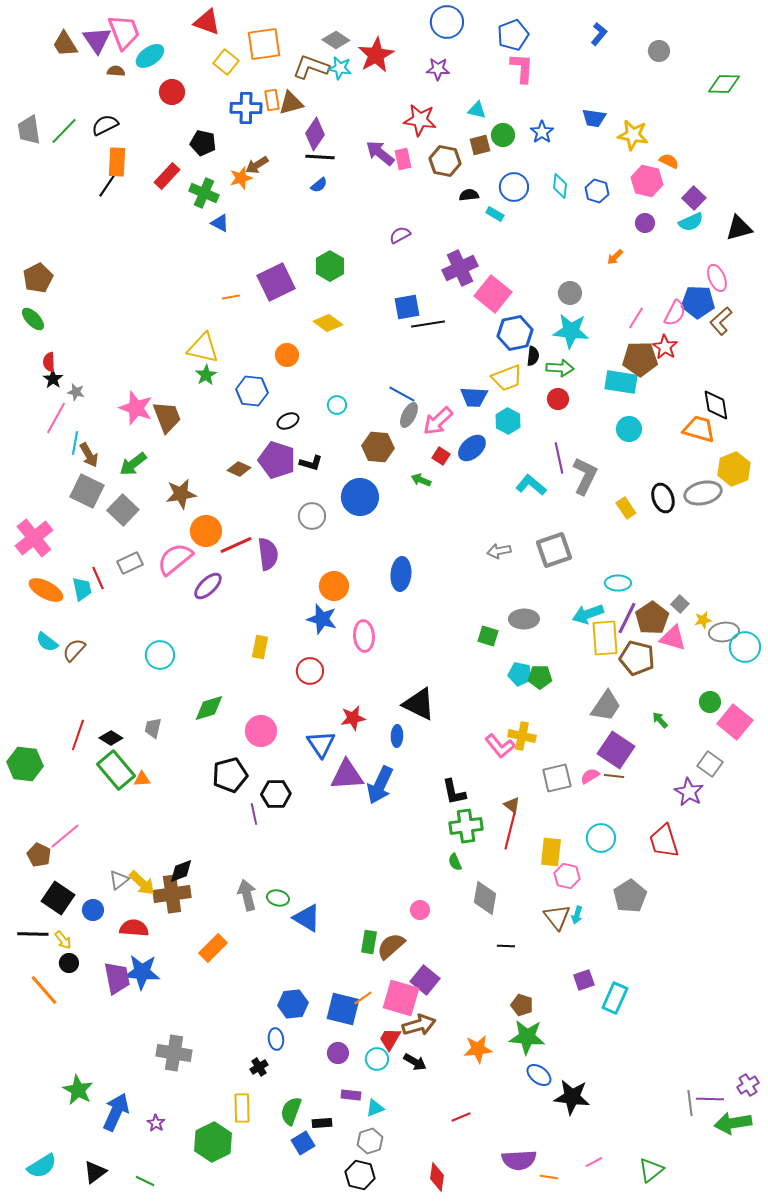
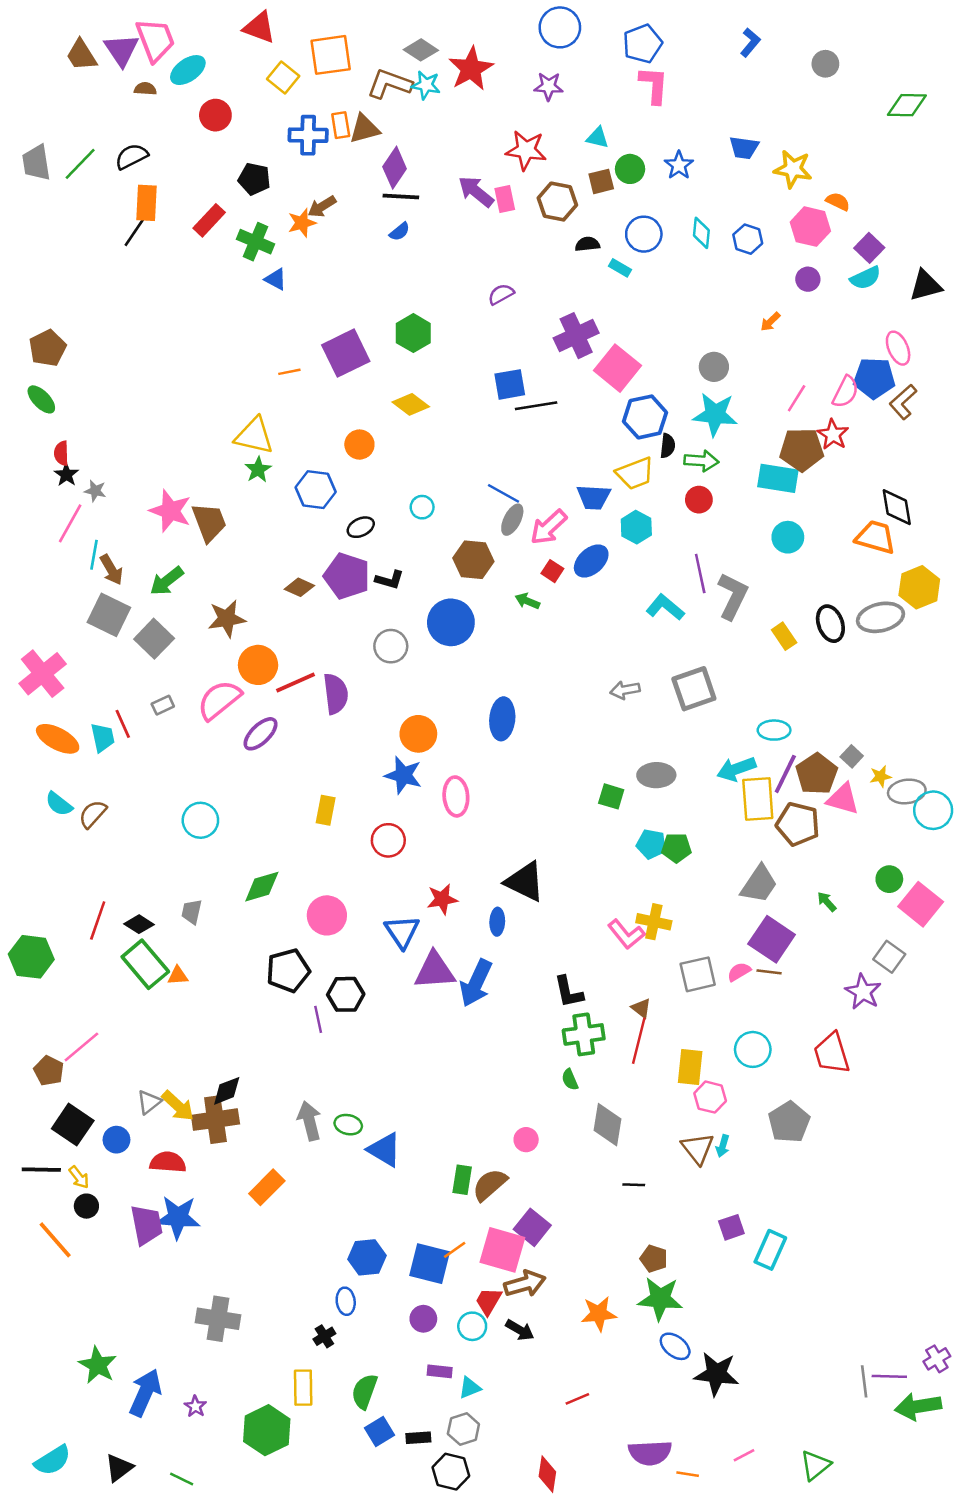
gray rectangle: (130, 563) -> (163, 705), size x0.7
black rectangle: (322, 1123) -> (418, 1438), moved

